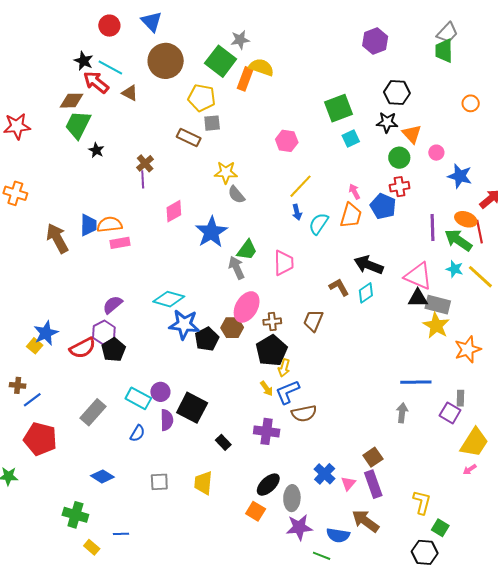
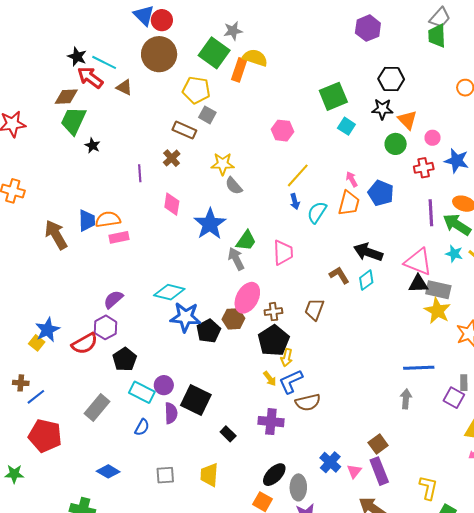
red circle: (109, 26) -> (162, 20), moved
gray square: (212, 123) -> (207, 115), turned 36
cyan square: (351, 138) -> (346, 126), turned -30
brown cross: (145, 163) -> (172, 158), moved
red cross: (400, 187) -> (424, 168), moved
pink diamond: (174, 211) -> (172, 204), turned -50
black pentagon: (113, 350) -> (125, 359), moved

